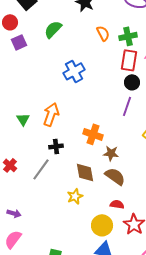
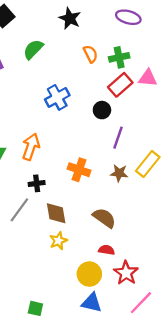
red rectangle: (129, 60) -> (120, 85), turned 40
black circle: (132, 82) -> (102, 110), moved
brown star: (111, 153) -> (119, 173), moved
brown diamond: (85, 172) -> (56, 213), moved

